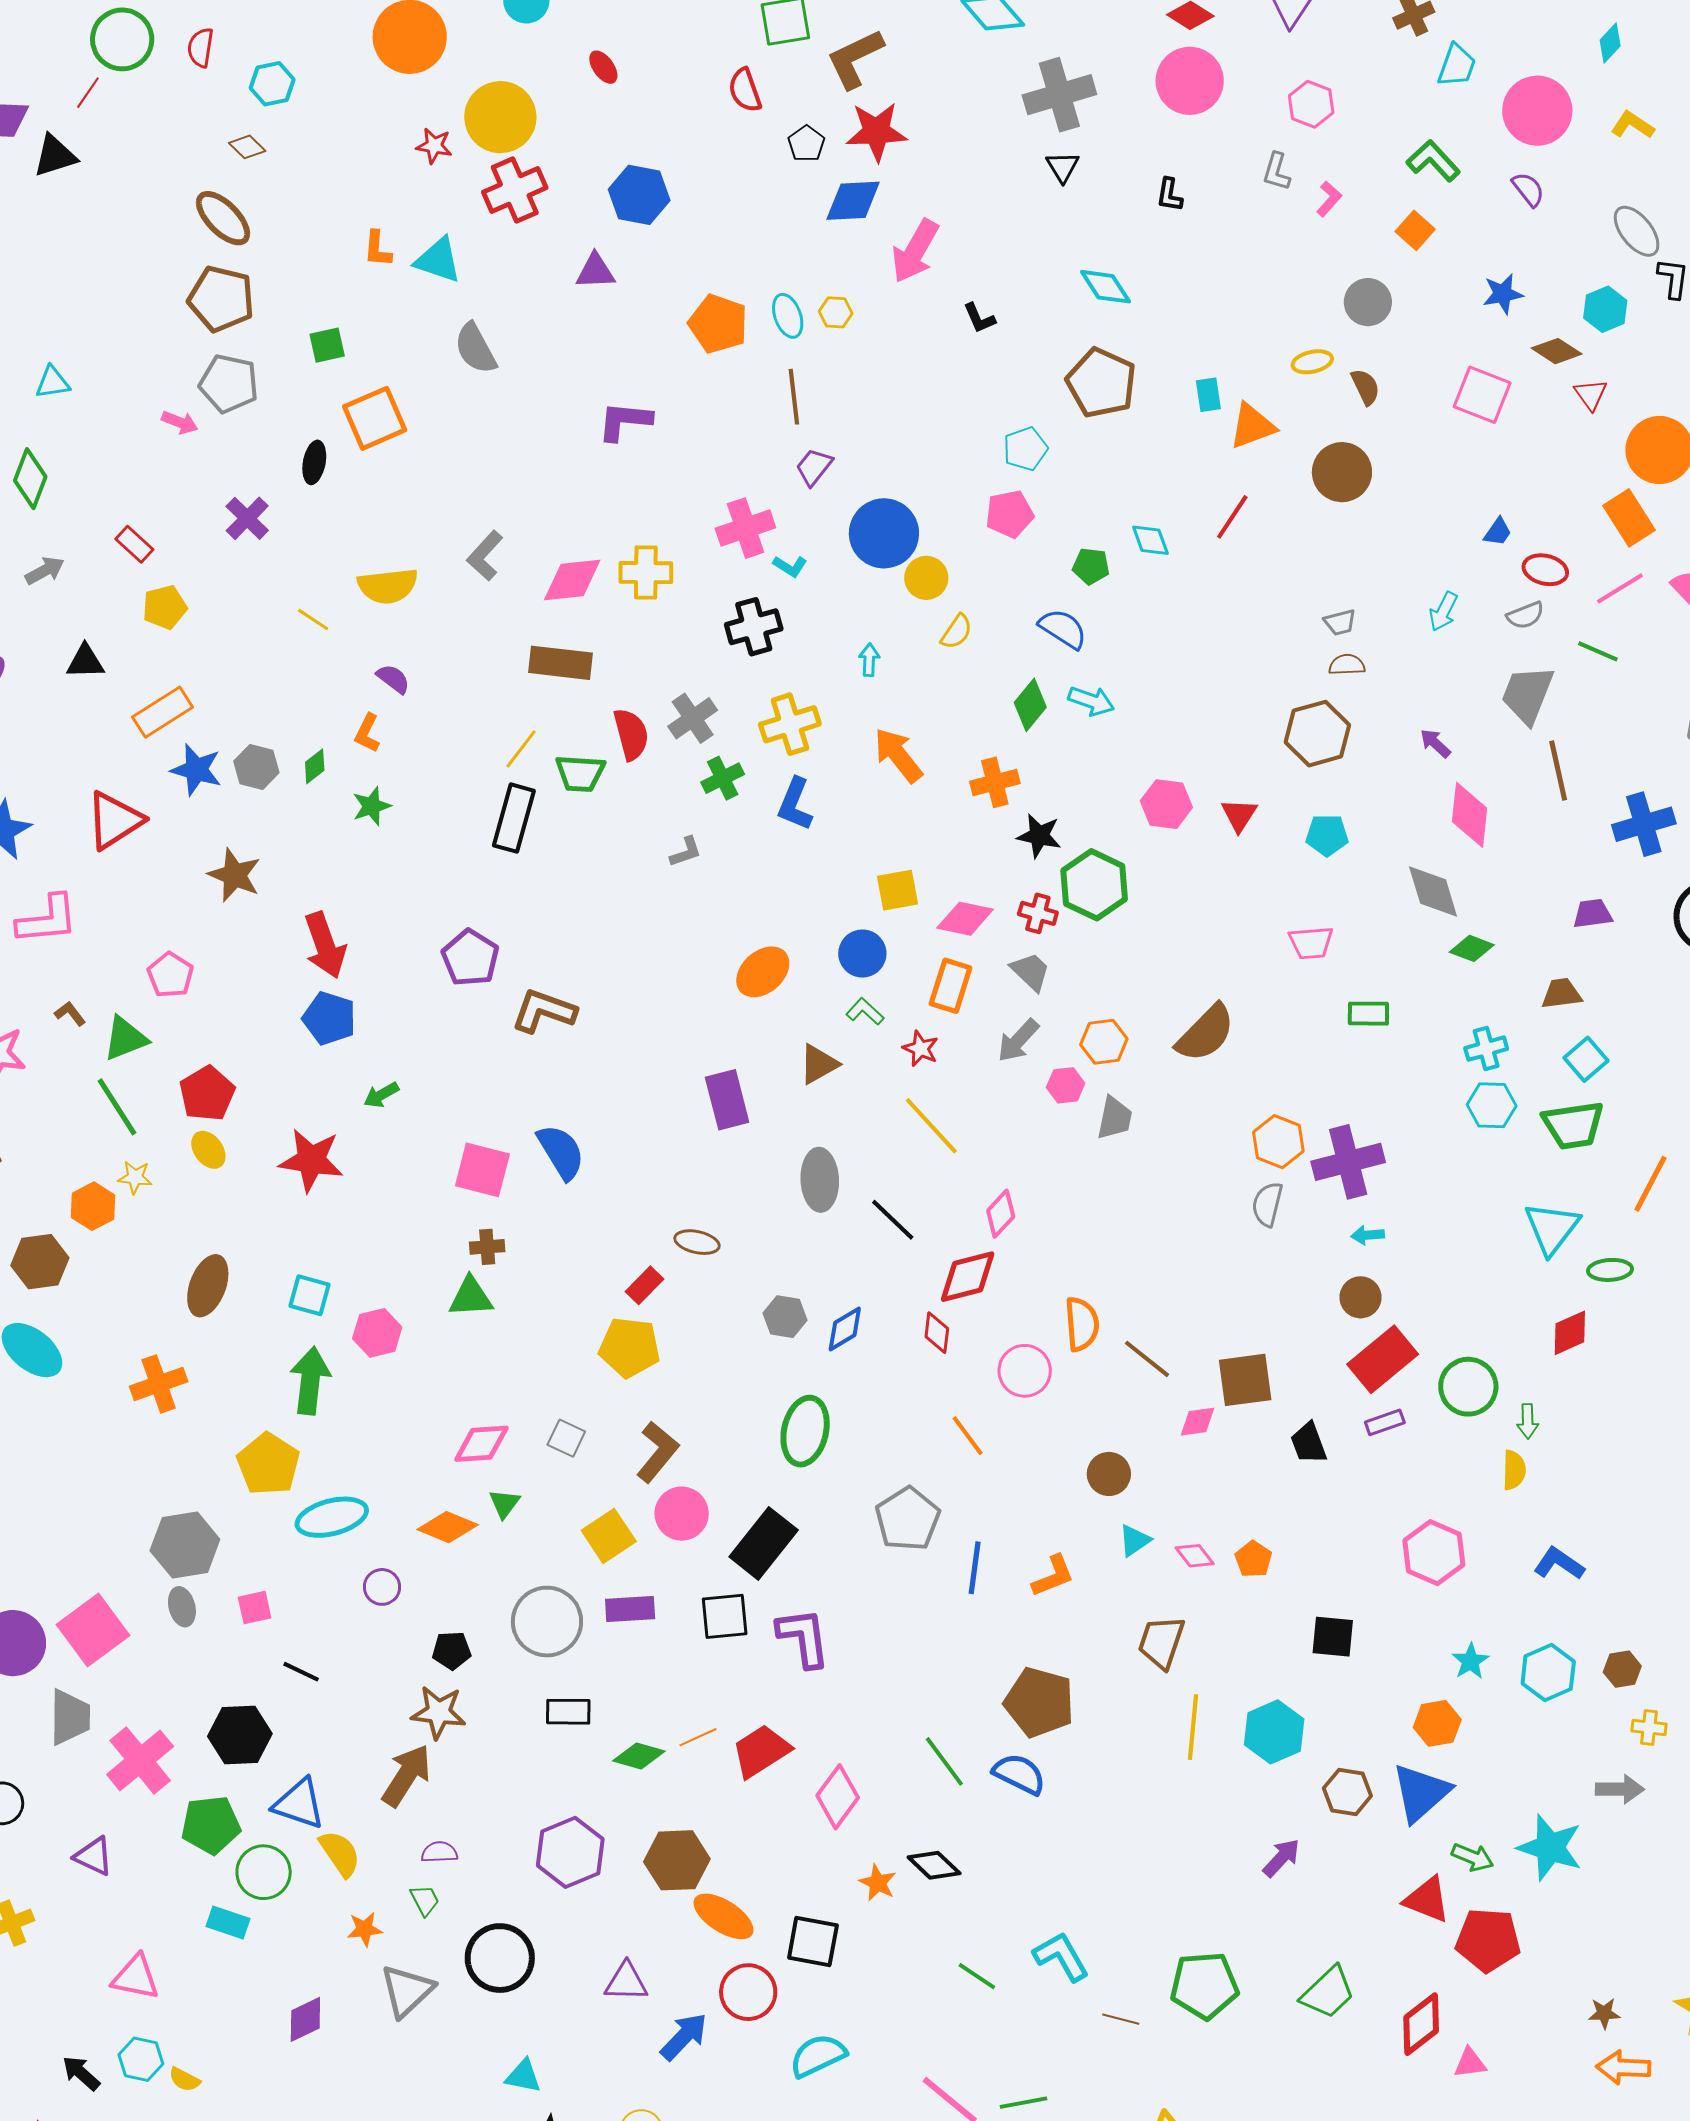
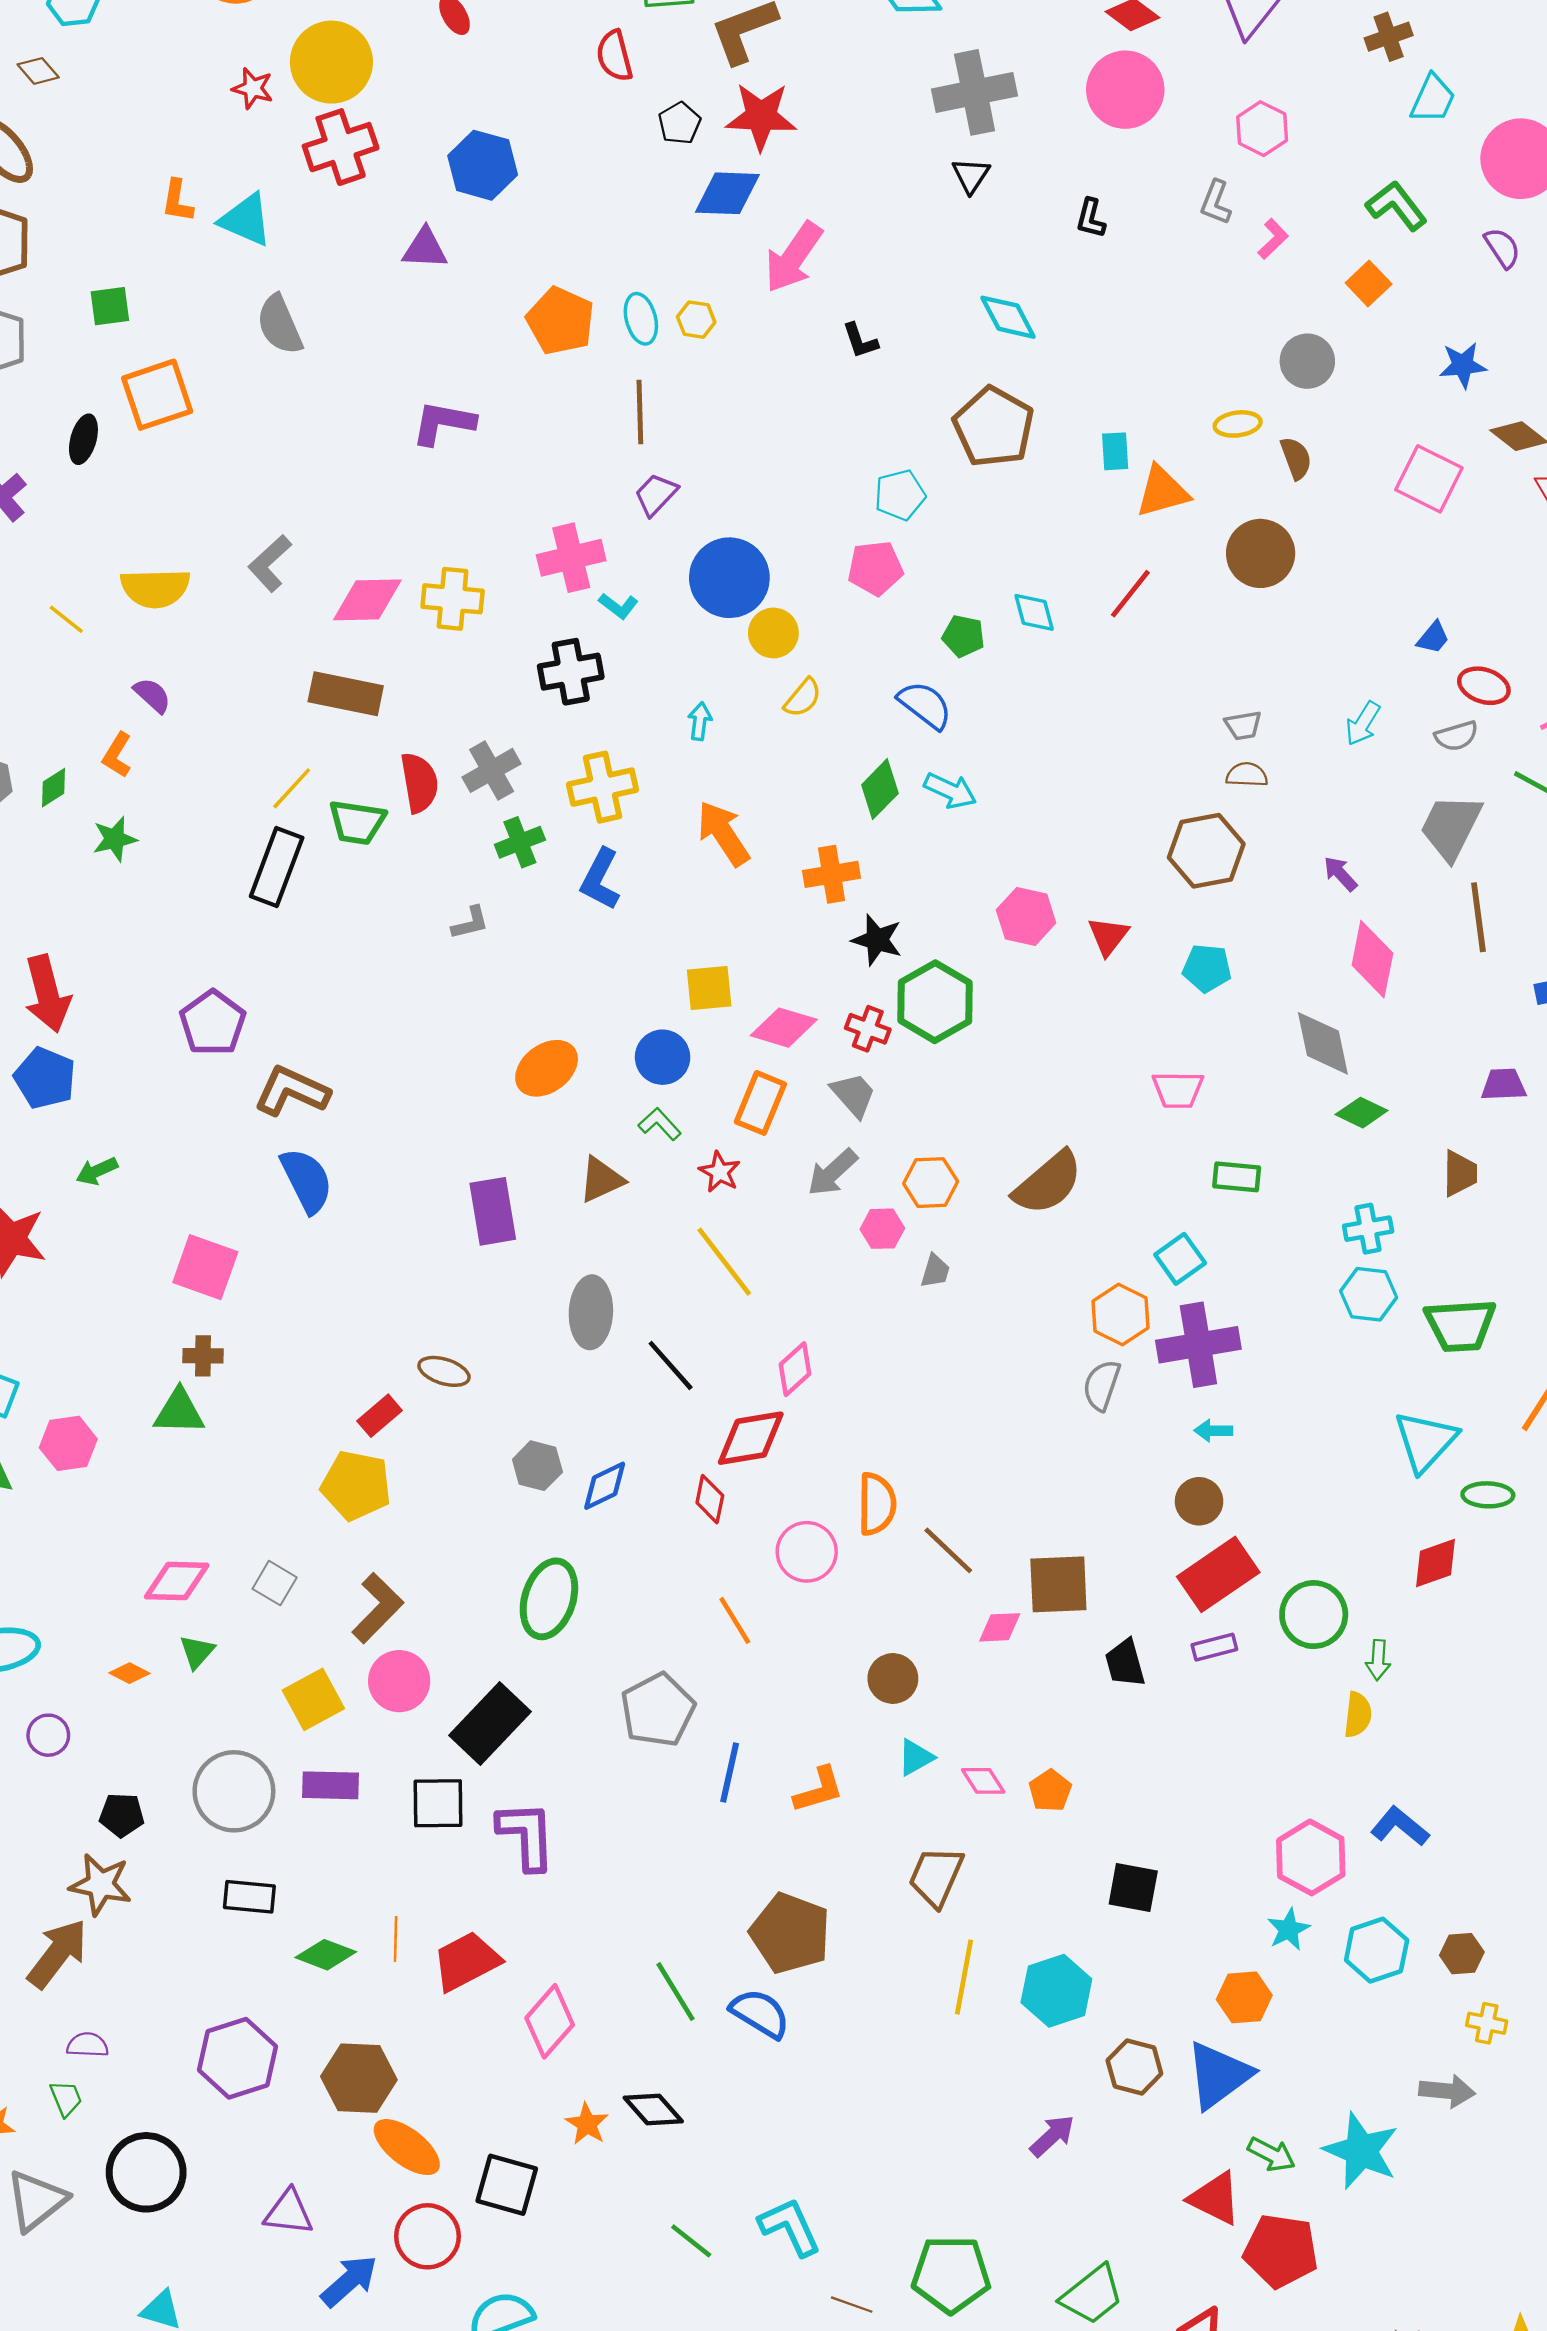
brown trapezoid: (1561, 994) -> (1460, 1173), turned 93
cyan square: (1586, 1059) -> (1180, 1259), moved
gray trapezoid: (1115, 1118) -> (935, 1271), size x0.7
blue semicircle: (561, 1152) -> (307, 1180), moved
orange diamond: (448, 1527) -> (130, 1673), size x0.6
pink hexagon: (1434, 1553) -> (1311, 1857), moved
orange line: (698, 1737) -> (396, 1939), turned -69

